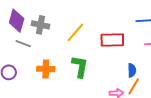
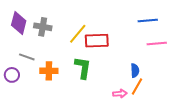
red rectangle: (112, 40) -> (97, 41), moved
gray line: (23, 44) -> (27, 57), moved

